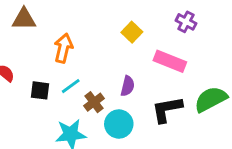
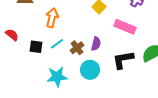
brown cross: (94, 102) -> (77, 48), moved

